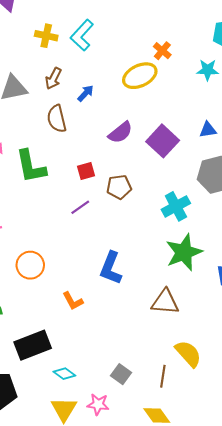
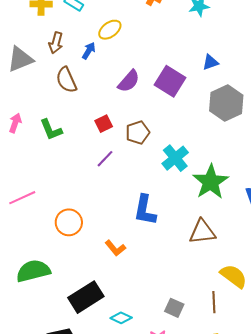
yellow ellipse: (140, 76) -> (110, 30), moved, size x0.7
green L-shape: (31, 166) -> (51, 130), size x0.7
cyan cross: (176, 206) -> (175, 158), moved

